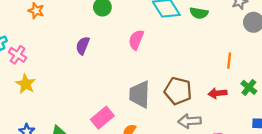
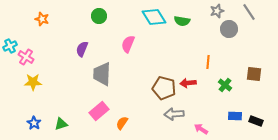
yellow star: (26, 84) -> (33, 82), turned -30
red arrow: (217, 93) -> (188, 83), moved
gray trapezoid: (140, 94) -> (102, 74), moved

